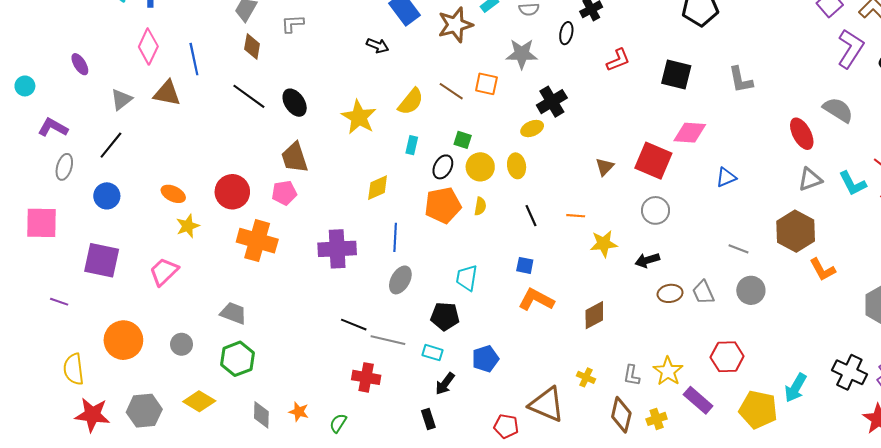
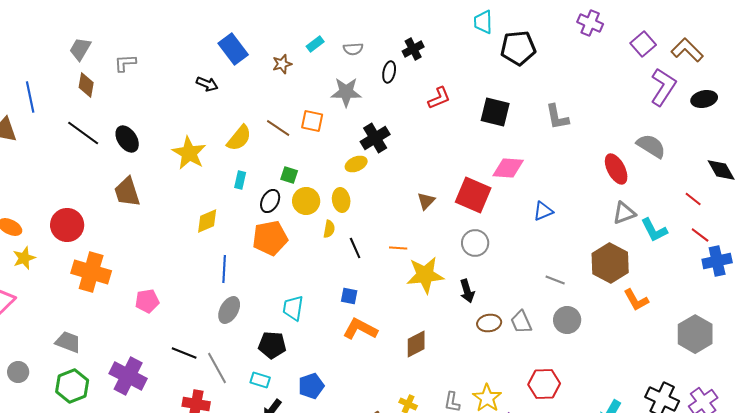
brown star: (455, 25) -> (282, 64), size x0.6
cyan L-shape: (853, 183) -> (654, 230), moved
pink pentagon: (284, 193) -> (147, 301), moved
yellow semicircle: (480, 206) -> (329, 229), moved
yellow star: (604, 244) -> (425, 275), size x1.4
purple cross: (337, 249) -> (128, 376), moved, turned 30
black arrow: (647, 260) -> (467, 291), turned -90
gray line: (388, 340) -> (217, 368), turned 48

